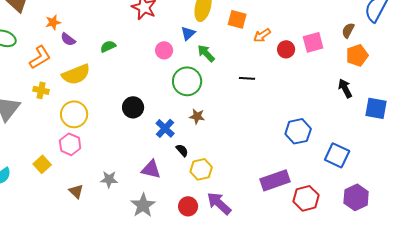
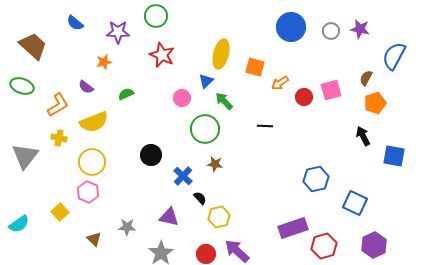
orange star: (53, 22) -> (104, 62), moved

